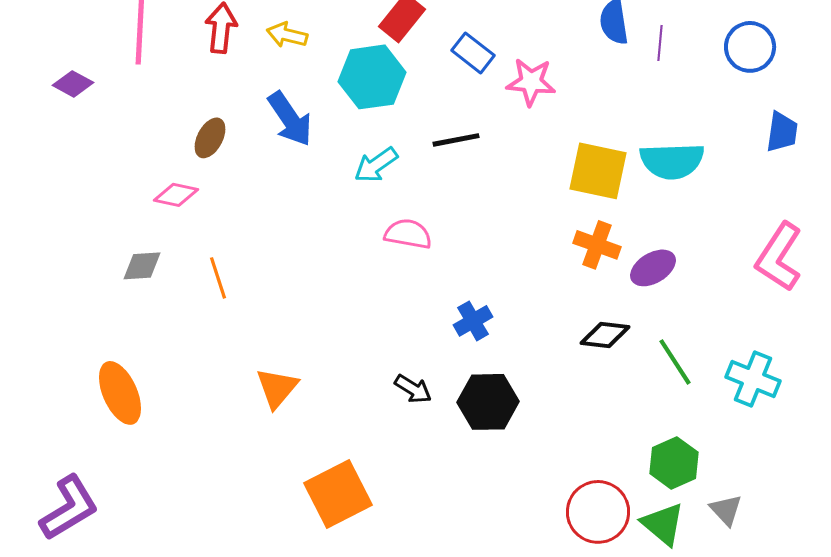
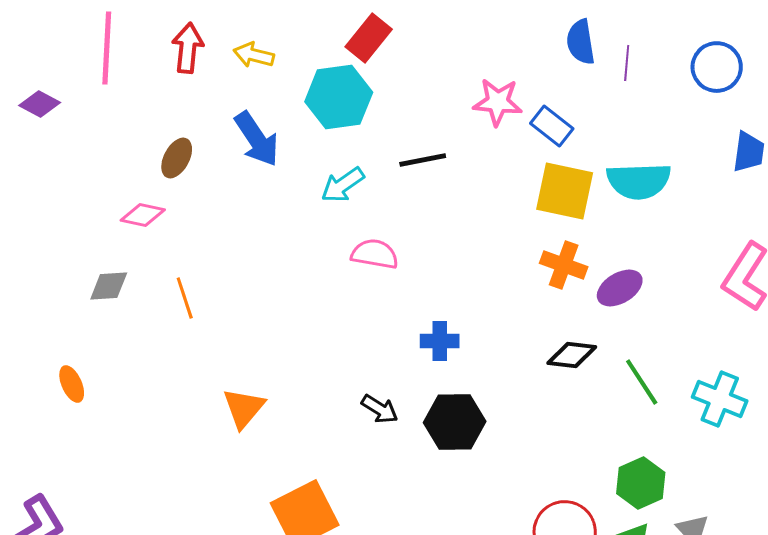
blue rectangle: (473, 53) -> (552, 126), moved
blue cross: (473, 321) -> (440, 341), turned 30
orange ellipse: (120, 393) -> (72, 384), moved, size x0.6

